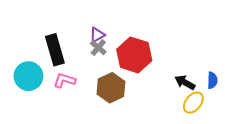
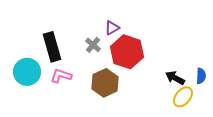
purple triangle: (97, 35) -> (112, 28), moved

